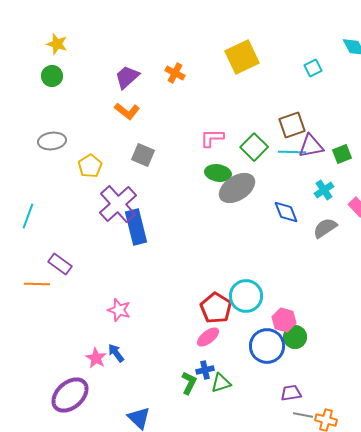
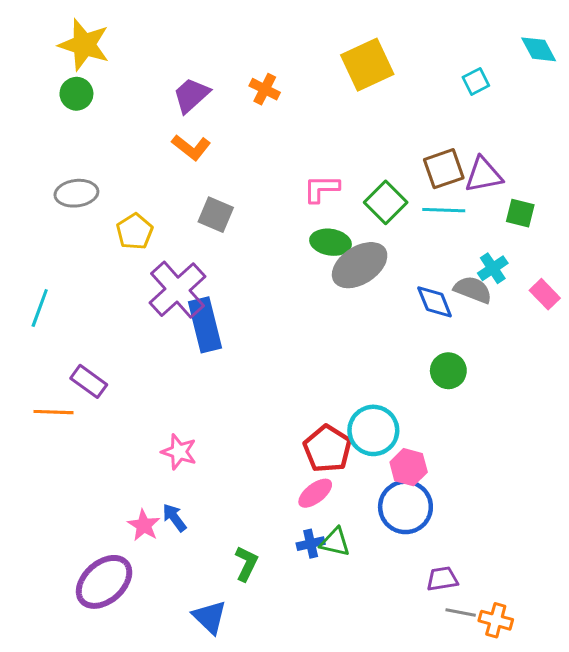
yellow star: (57, 44) -> (84, 45), size x1.6
purple triangle: (311, 146) -> (484, 175), moved
green square: (342, 154) -> (520, 213), turned 36
gray semicircle: (325, 228) -> (473, 290), moved, turned 55
pink hexagon: (284, 320) -> (409, 467), moved
green circle: (295, 337) -> (448, 371), moved
green L-shape: (189, 383) -> (246, 564), moved
green triangle: (221, 383) -> (335, 542), moved, turned 30

